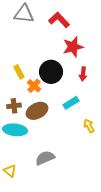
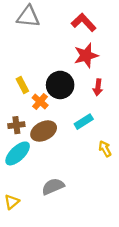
red L-shape: (59, 20) -> (84, 22), moved
cyan ellipse: (15, 130) -> (18, 153), turned -50
yellow triangle: (10, 171) -> (12, 202), turned 40

